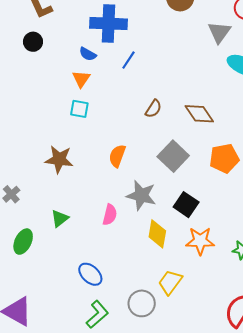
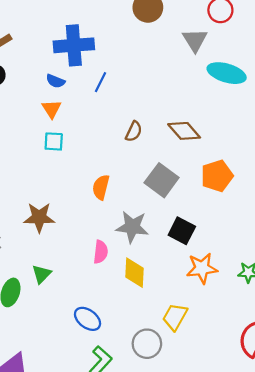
brown star: (59, 159) -> (39, 217), moved
green triangle: (60, 218) -> (42, 274), moved
yellow diamond: (157, 234) -> (134, 273), moved

